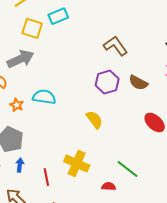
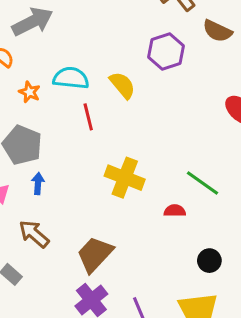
brown semicircle: (138, 83) -> (217, 31), moved
yellow semicircle: (94, 120) -> (122, 85), moved
red line: (46, 177) -> (88, 117), moved

